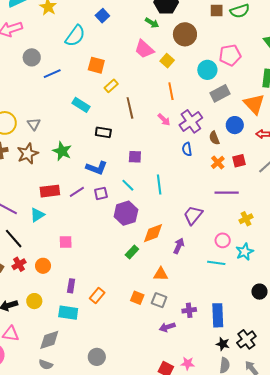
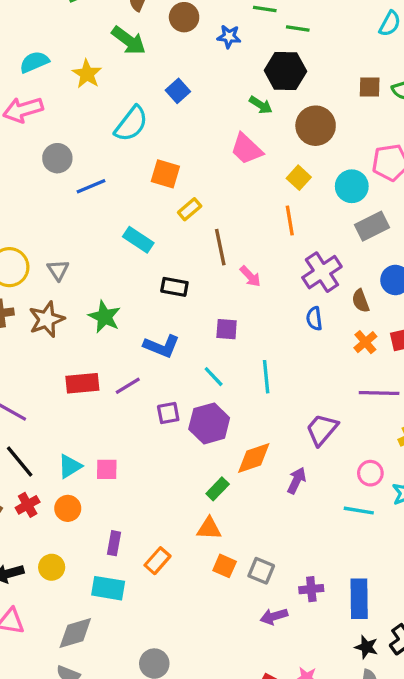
yellow square: (167, 61) -> (299, 178), moved
pink arrow: (164, 120) -> (250, 276), moved
purple square: (101, 193) -> (168, 413), moved
cyan triangle: (37, 215) -> (70, 466), moved
orange triangle: (161, 274) -> (209, 528), moved

